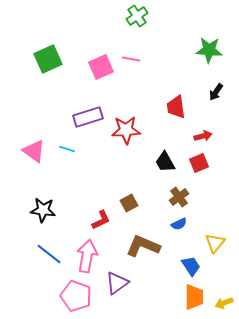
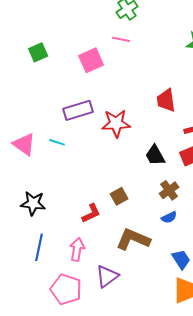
green square: (48, 59) -> (38, 52), size x0.7
pink line: (131, 59) -> (121, 39), moved
blue line: (49, 254) -> (39, 247), turned 64
pink arrow: (87, 256) -> (77, 249), size x0.7

